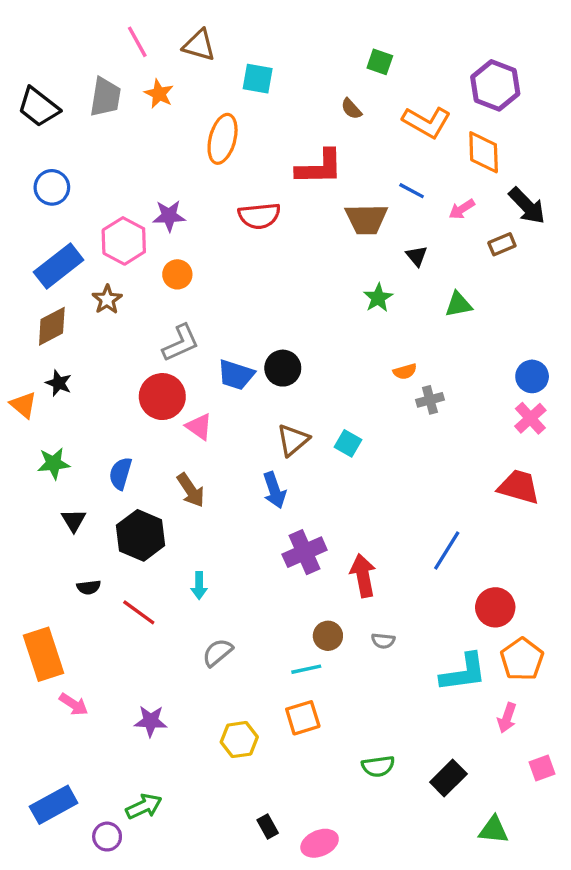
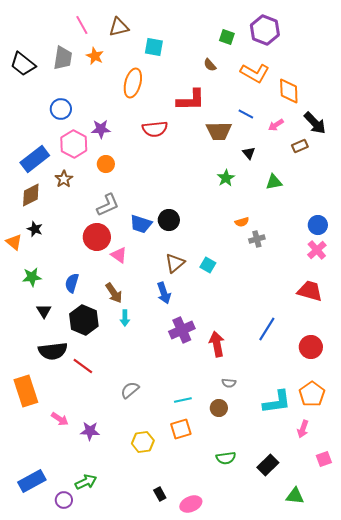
brown triangle: (199, 45) -> (119, 27), turned -30
purple hexagon: (495, 85) -> (265, 30), moved
blue circle: (52, 187) -> (61, 109), moved
cyan arrow: (199, 586) -> (125, 318), moved
black semicircle: (89, 587) -> (53, 351), size x2.0
red circle: (495, 607) -> (311, 347), moved
brown circle: (328, 636) -> (219, 408), moved
pink arrow: (74, 704) -> (60, 419), moved

